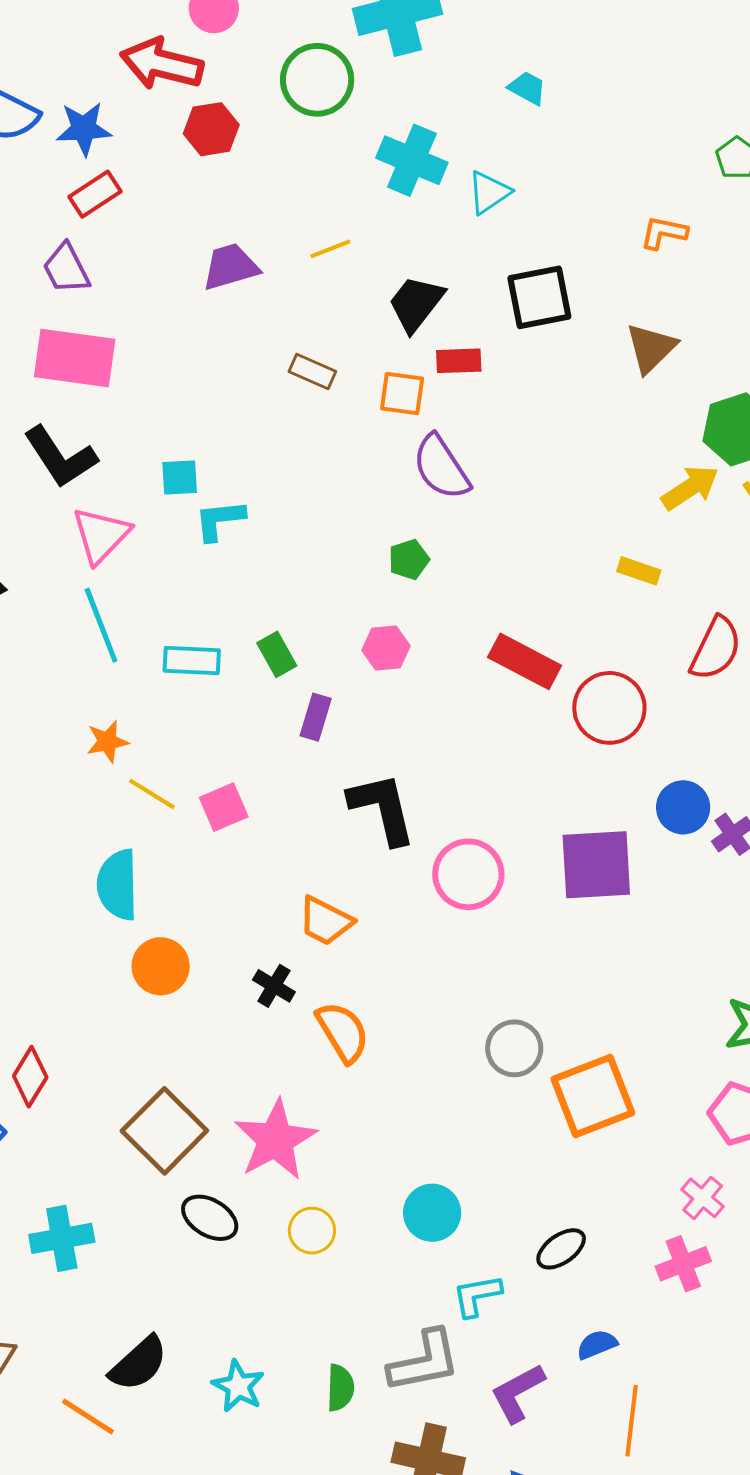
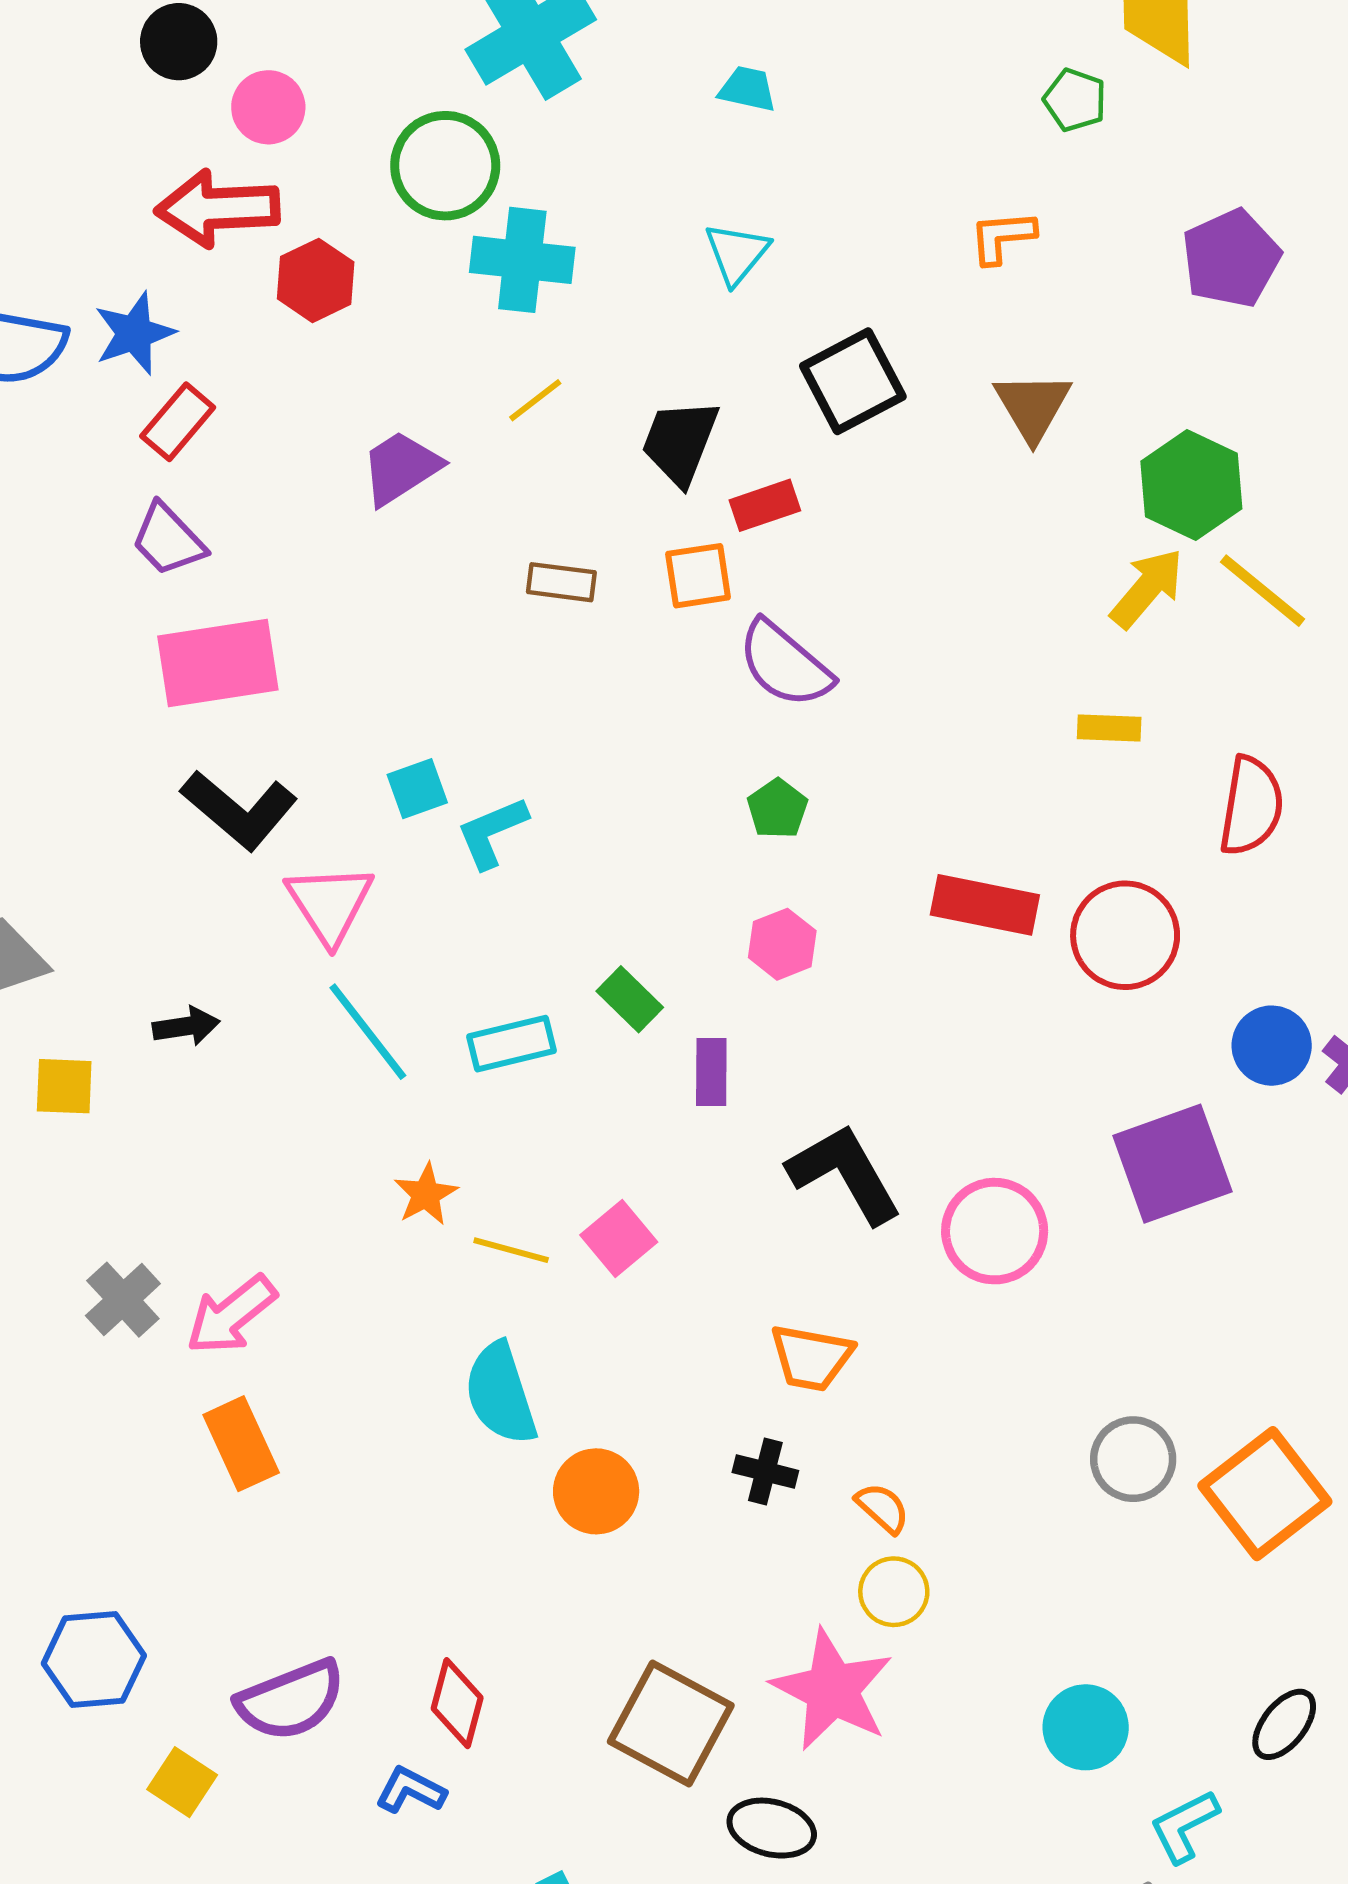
cyan cross: (412, 160) -> (522, 260), moved
orange semicircle: (343, 1032) -> (882, 1508), size x0.6
yellow circle: (312, 1231) -> (894, 1592), moved

